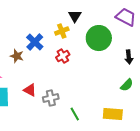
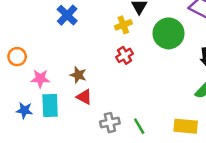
blue cross: (35, 42) -> (67, 15), moved
brown star: (17, 56) -> (78, 75), moved
gray cross: (51, 98) -> (110, 123), moved

